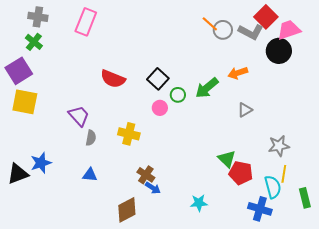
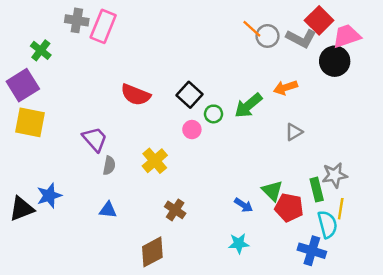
gray cross: (38, 17) -> (77, 20), moved
yellow cross: (129, 134) -> (155, 161), turned 35
blue arrow: (153, 188) -> (243, 205), moved
green rectangle: (305, 198) -> (317, 190), moved

